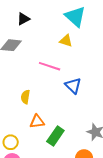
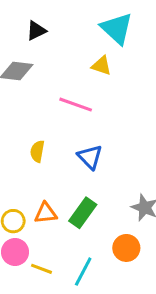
blue triangle: (73, 86) -> (90, 157), moved
orange triangle: (37, 122) -> (46, 213), moved

